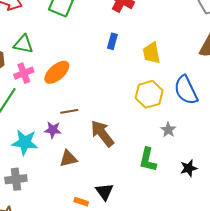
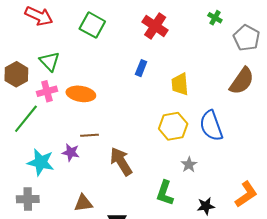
green triangle: (23, 44) -> (49, 61), turned 30
orange ellipse: (57, 72) -> (81, 94), turned 44
brown triangle: (68, 159) -> (83, 203), moved

